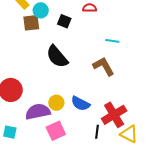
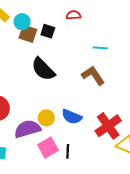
brown square: (31, 23) -> (28, 34), moved, turned 30
black line: (97, 132) -> (68, 151), moved

